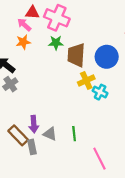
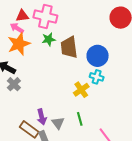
orange star: (23, 42) -> (19, 44), size x1.6
blue circle: (107, 57) -> (98, 56), moved
yellow cross: (86, 80) -> (81, 90), moved
gray triangle: (50, 134) -> (58, 123), turned 40

